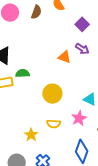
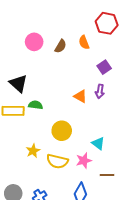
purple arrow: (82, 49) -> (100, 91), turned 56
yellow semicircle: (54, 124) -> (57, 161), size x1.5
yellow star: (31, 135) -> (33, 151), moved

